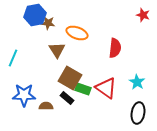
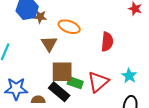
brown square: (70, 78) -> (62, 72), turned -30
red triangle: (106, 88) -> (98, 82), turned 45
black rectangle: (67, 98) -> (59, 92), size x1.5

